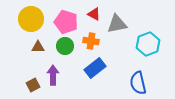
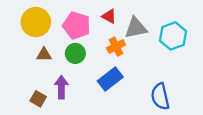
orange cross: (91, 41) -> (116, 46), moved, turned -35
cyan hexagon: (148, 44) -> (173, 36), moved
brown square: (33, 85) -> (38, 99), turned -32

